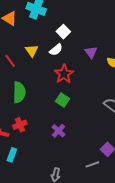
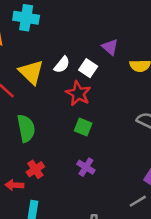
white square: (63, 32) -> (88, 68), moved
yellow triangle: (32, 51) -> (31, 72), size x1.5
purple triangle: (91, 52) -> (110, 47), moved

